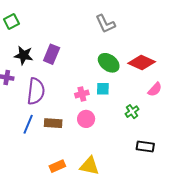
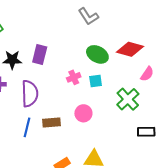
pink cross: (82, 94) -> (74, 77), moved
green cross: (132, 112) -> (128, 99), size x1.6

